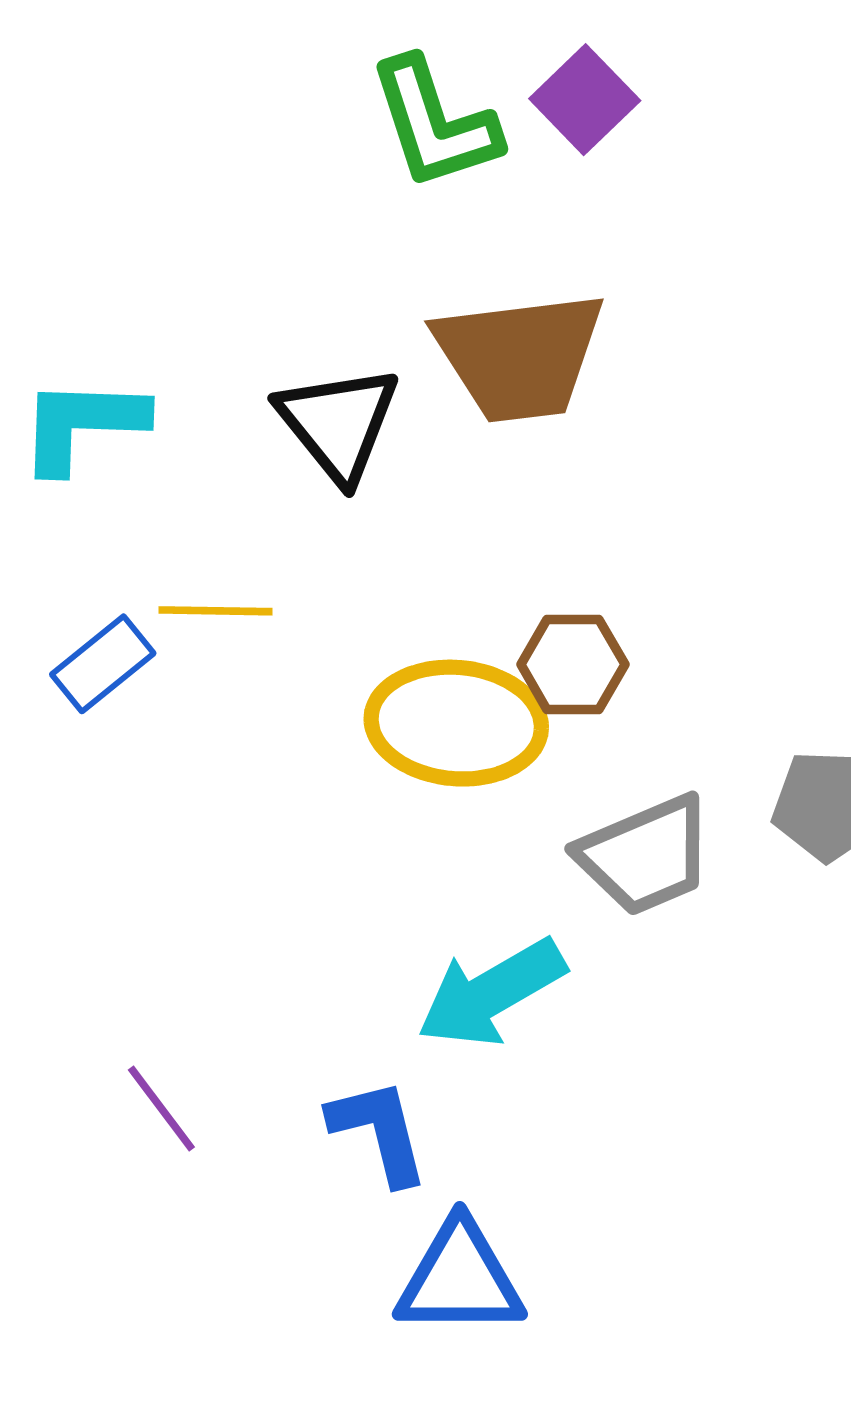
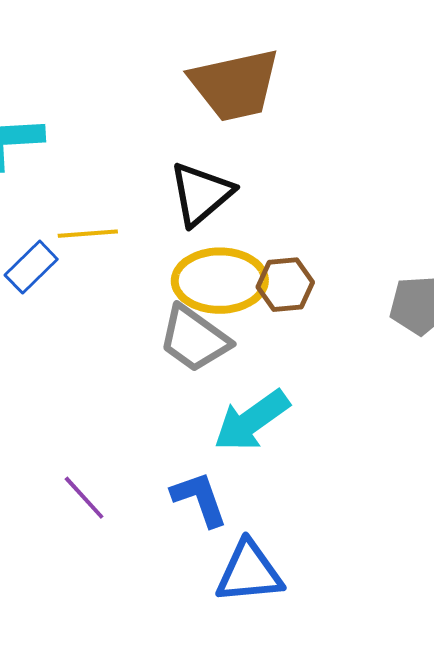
black triangle: (338, 423) -> (201, 194), moved, turned 34
brown hexagon: (573, 664) -> (285, 285), moved
gray trapezoid: (645, 855) -> (194, 339), moved, turned 64

